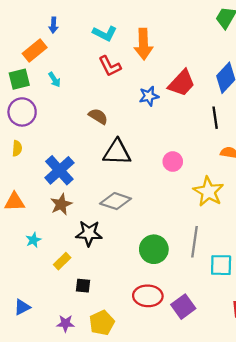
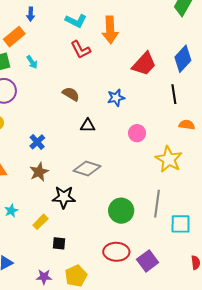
blue star: (149, 96) -> (116, 98), moved
black triangle: (117, 152) -> (88, 126), size x0.6
blue cross: (59, 170) -> (37, 142), size x0.6
cyan star: (33, 240) -> (11, 211), moved

